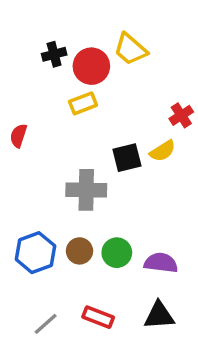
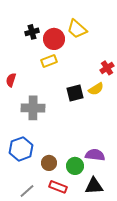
gray cross: (86, 190) -> (33, 108), moved
brown circle: (80, 251) -> (49, 163), moved
green circle: (117, 253) -> (75, 166), moved

